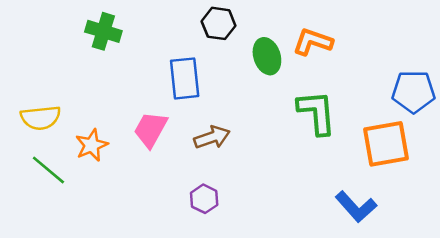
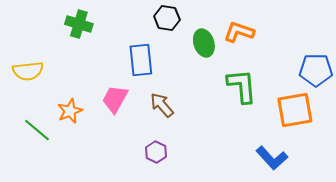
yellow semicircle: (41, 118) -> (28, 71), moved
brown arrow: (212, 137) -> (162, 105), turned -112

